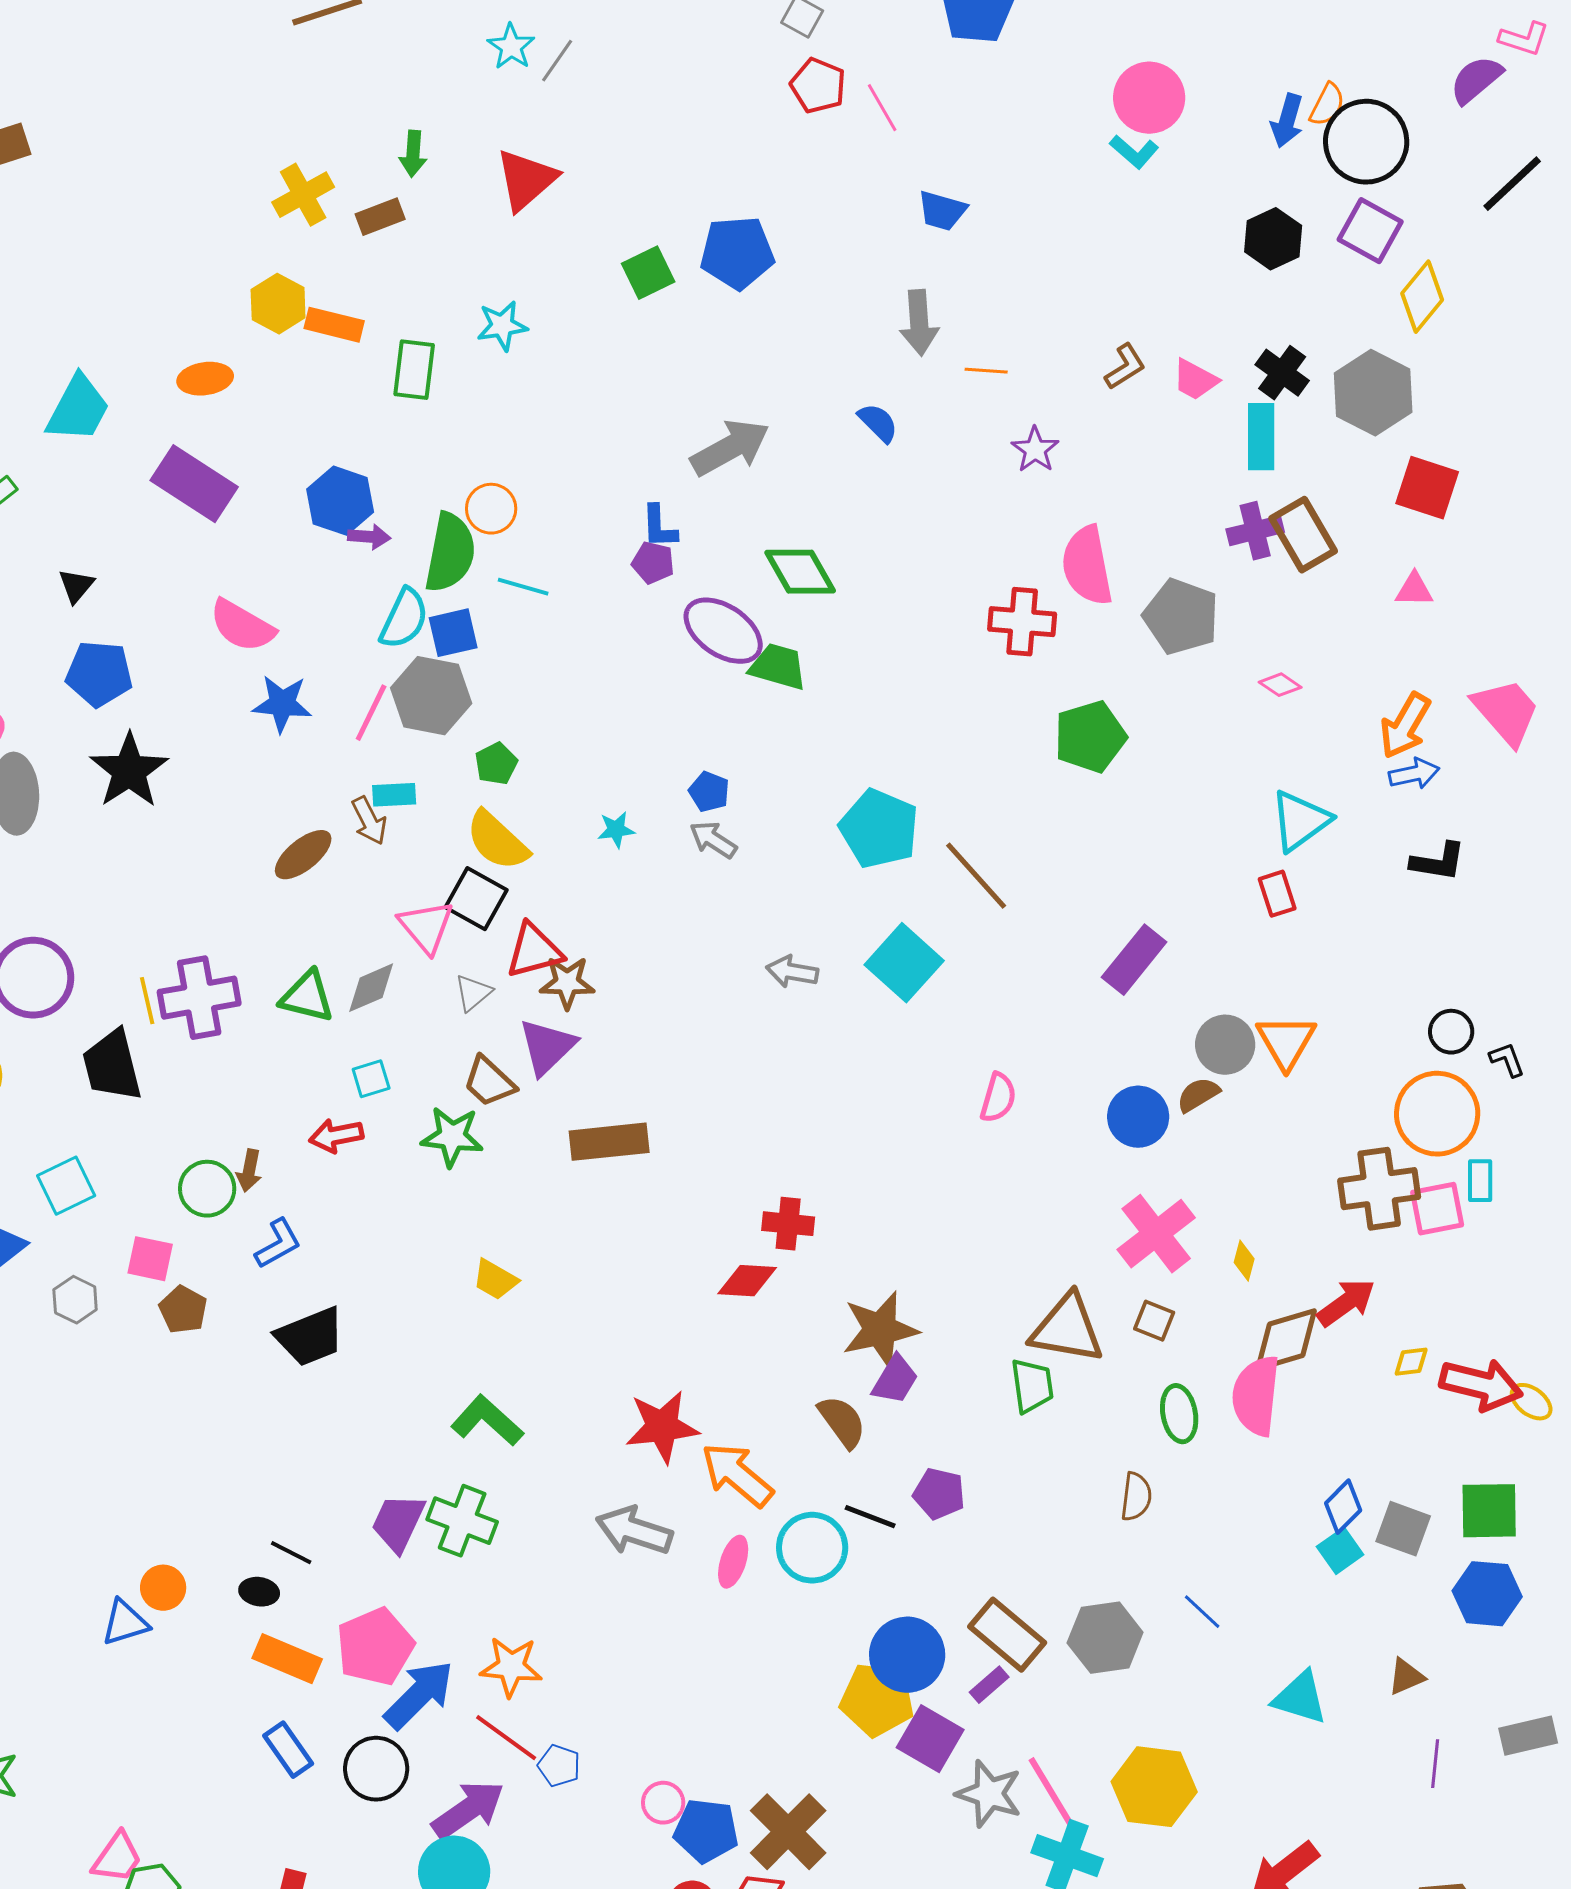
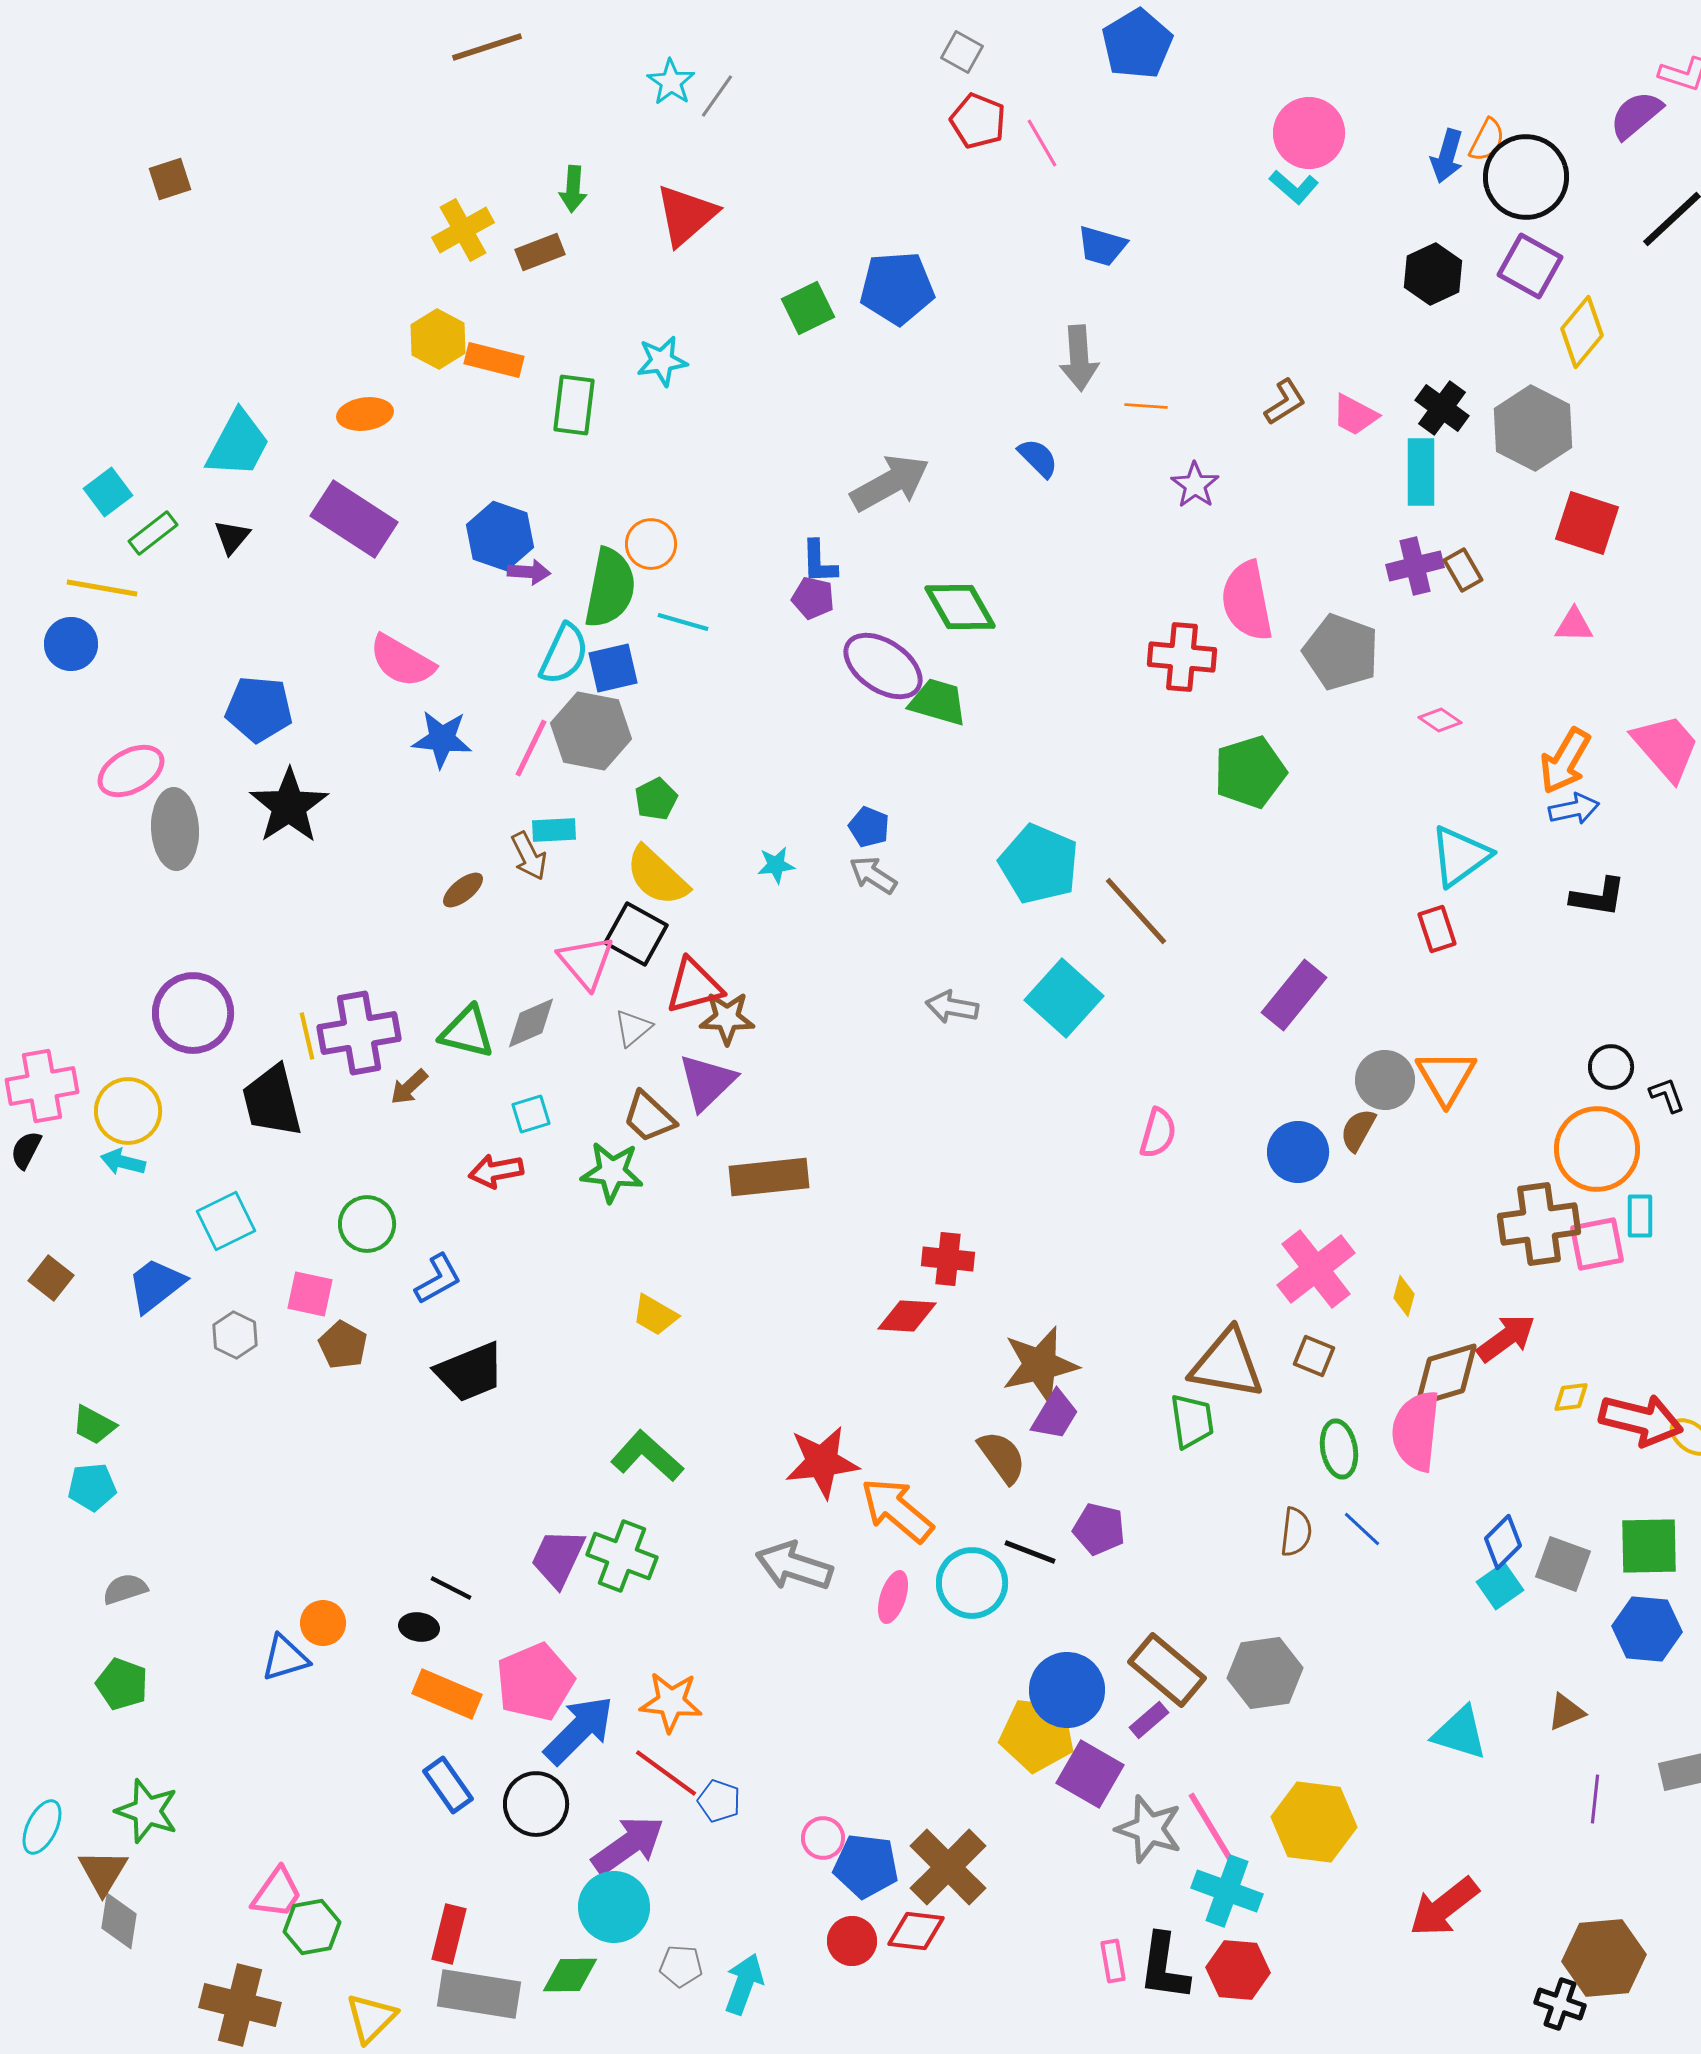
brown rectangle: (1303, 535) -> (1463, 570), size x0.6
black triangle: (76, 586) -> (232, 537), moved
brown ellipse: (303, 855) -> (463, 890), size x0.7
brown semicircle: (1198, 1095) -> (1358, 1130), turned -30
brown arrow: (249, 1171) -> (409, 1087), moved, turned 36
blue line: (1202, 1612) -> (1362, 1529), moved

